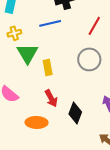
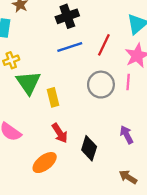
blue line: (50, 23) -> (70, 47), moved
orange ellipse: (36, 122) -> (45, 163), turned -35

